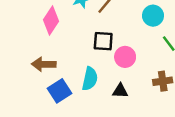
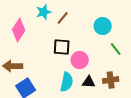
cyan semicircle: (90, 79) -> (67, 82), moved
black triangle: (120, 91) -> (89, 82), moved

